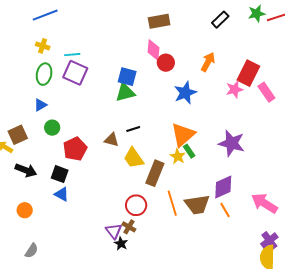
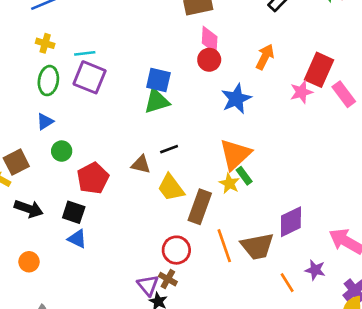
pink diamond: (154, 50) -> (210, 40), moved
purple star: (232, 143) -> (315, 270), moved, size x0.6
orange line: (225, 210) -> (287, 283), moved

